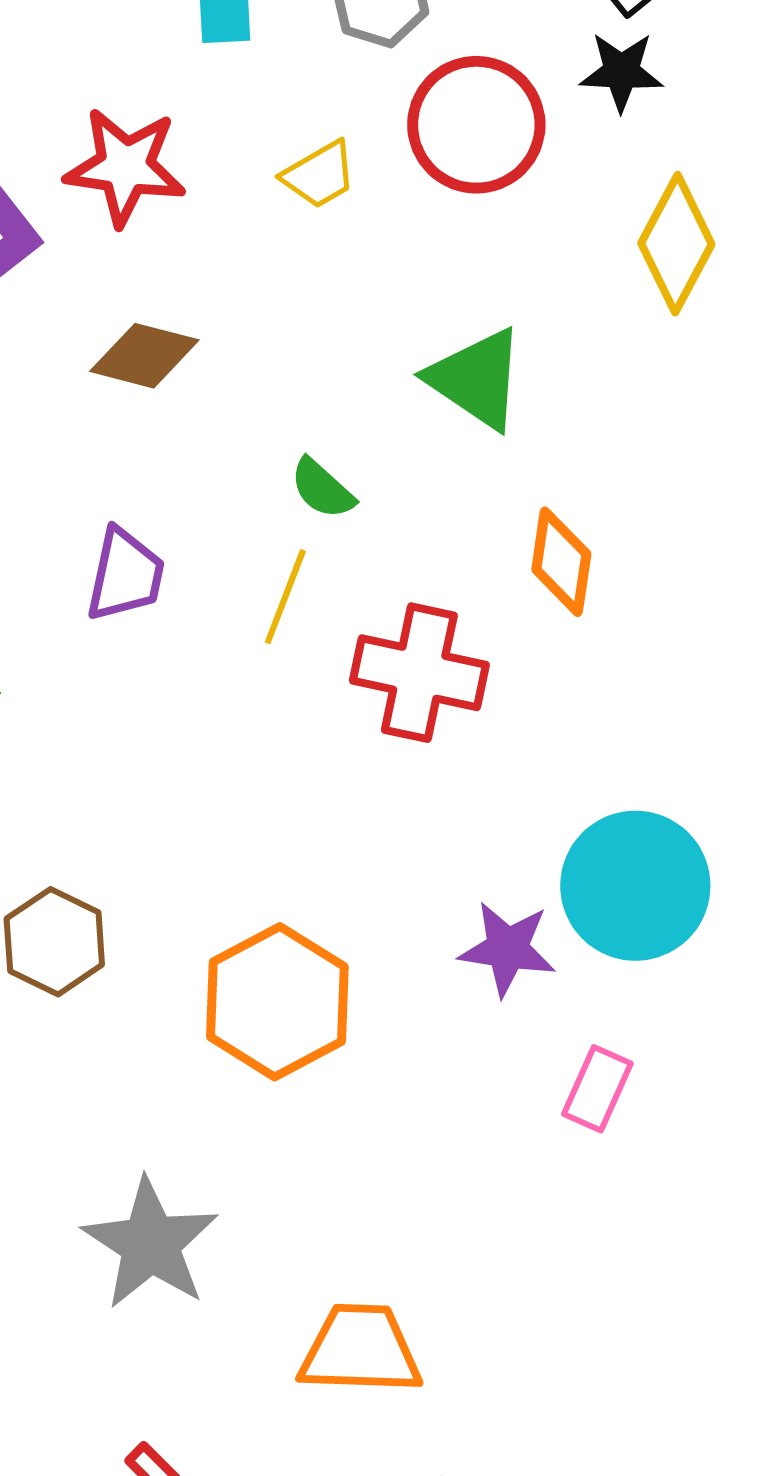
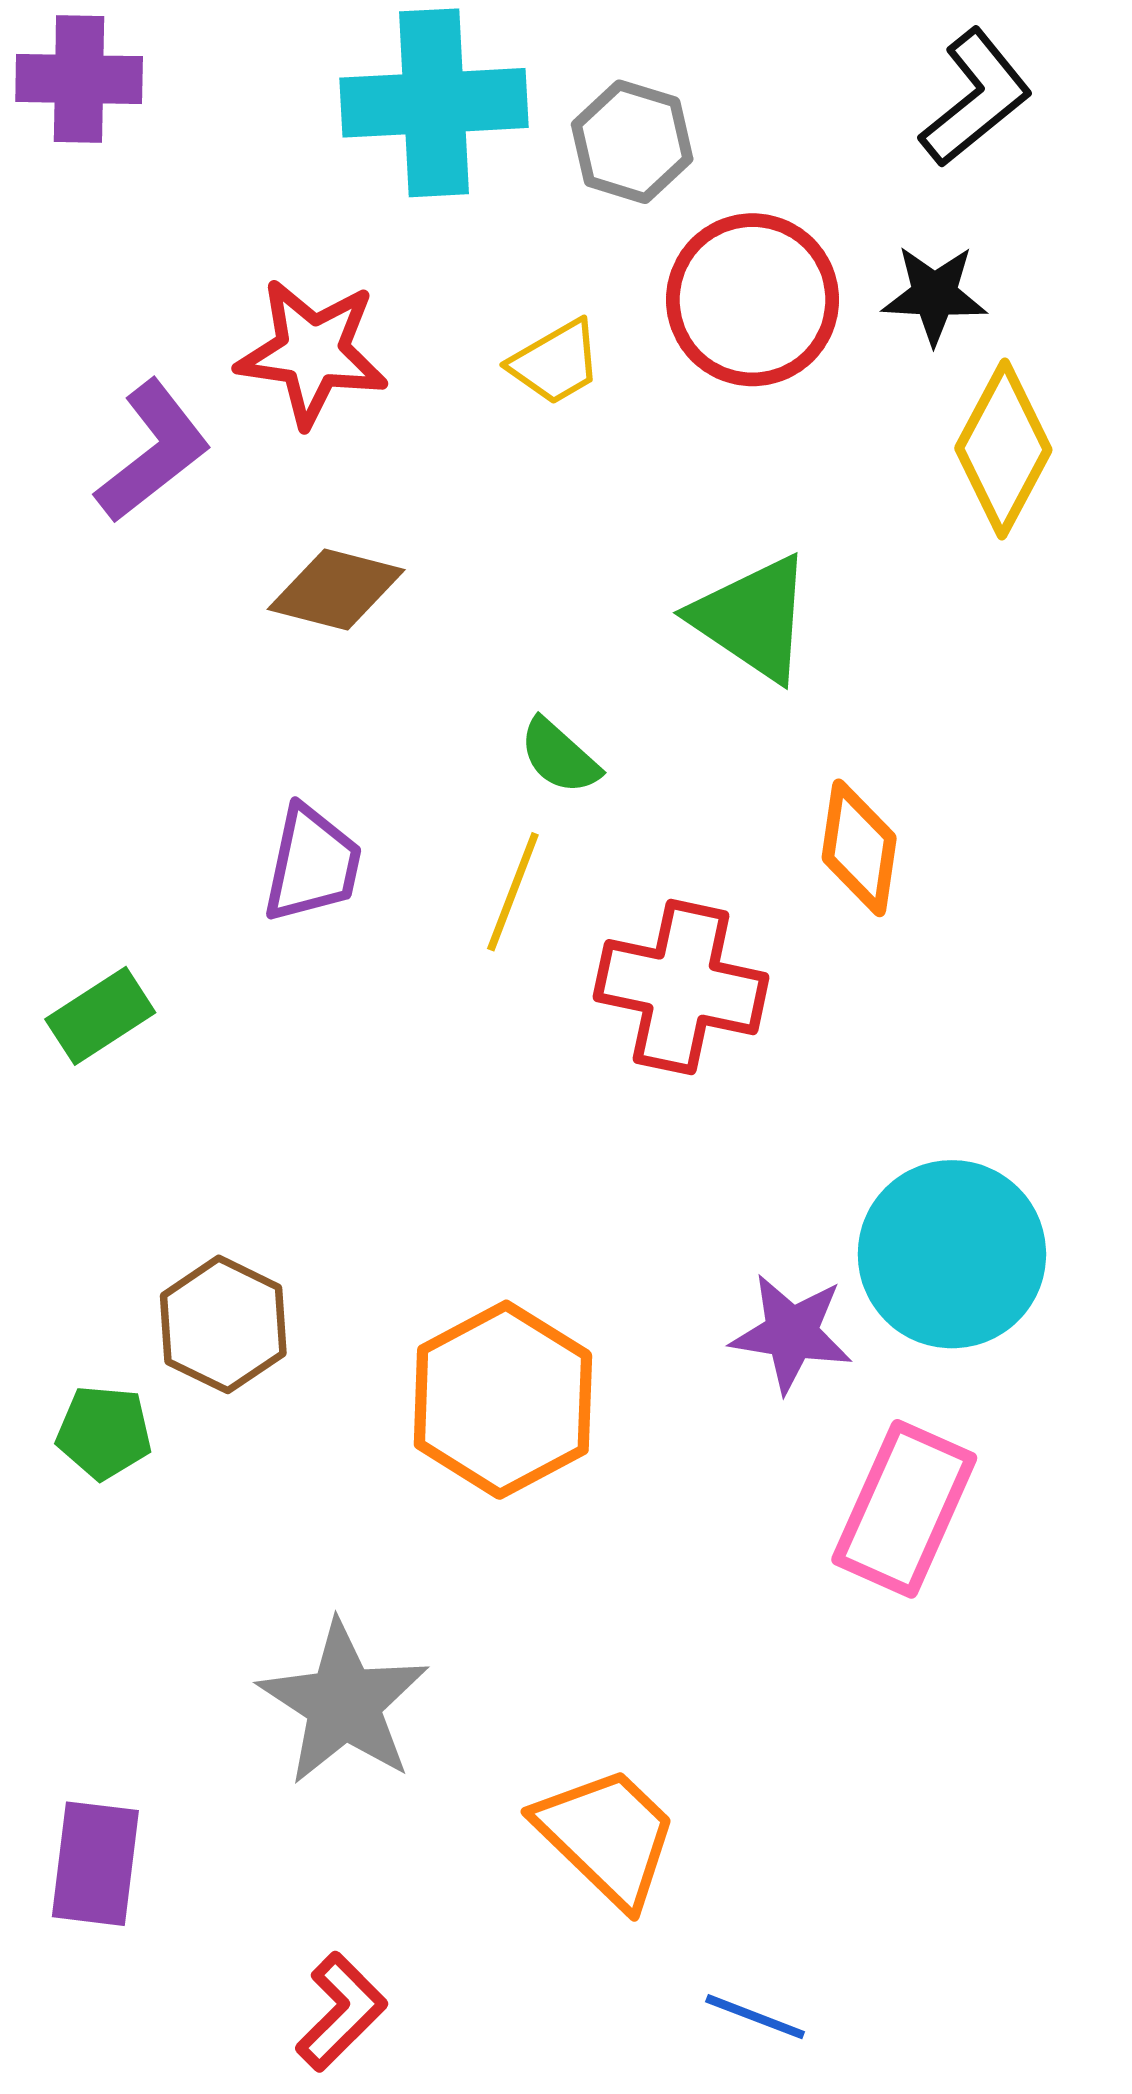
black star: (621, 72) -> (934, 295), moved
pink rectangle: (597, 1089) -> (904, 1509), size x1.6
orange trapezoid: (360, 1350) -> (607, 1836), turned 42

